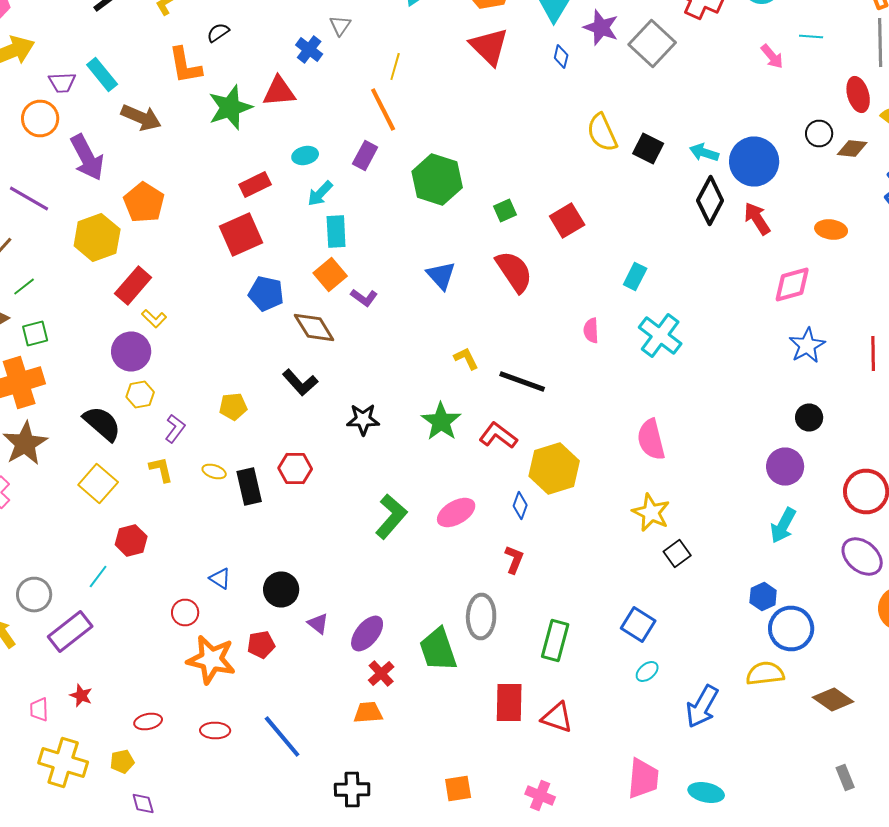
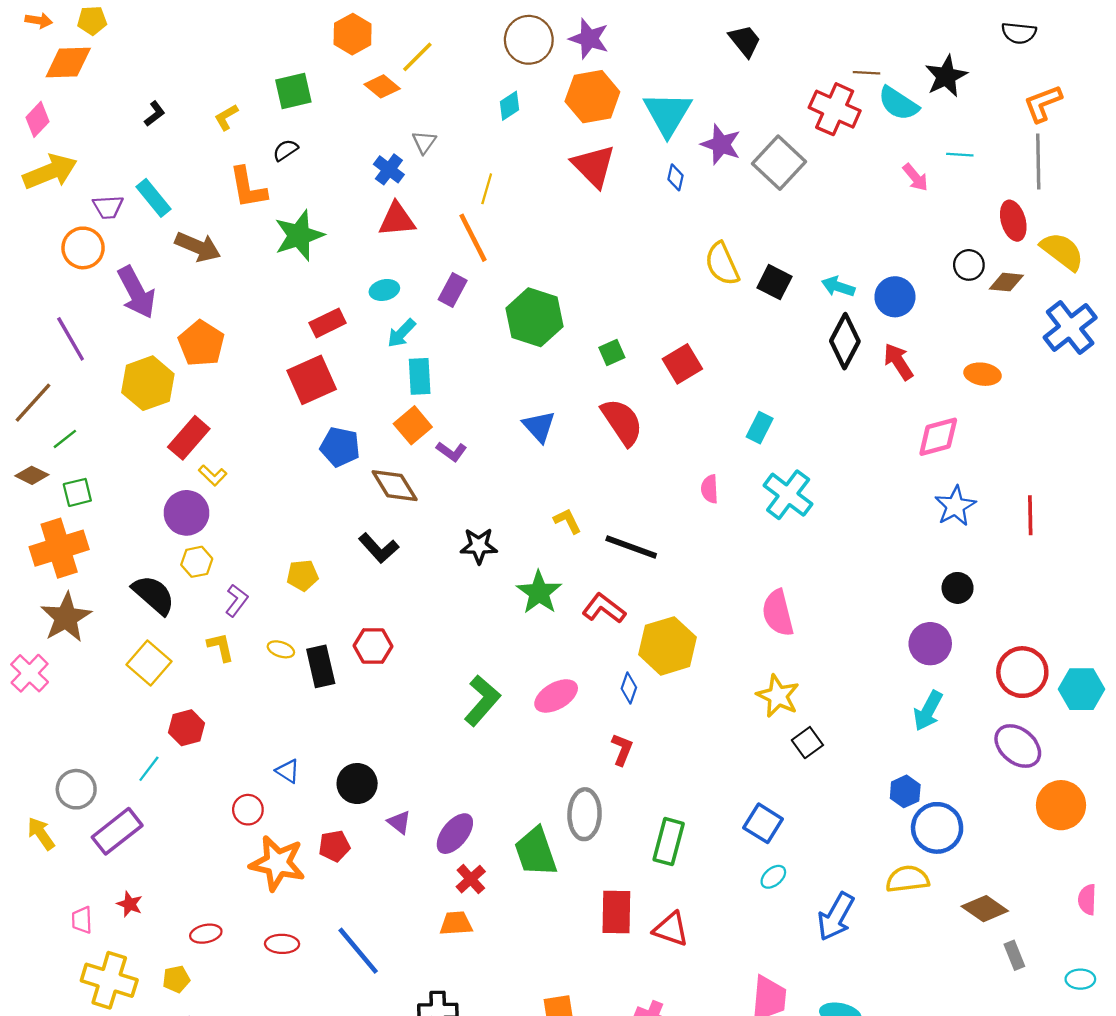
red triangle: (279, 92) -> (397, 219), moved
blue circle: (754, 162) -> (895, 297), size x0.7
purple line: (29, 198) -> (71, 339), turned 30
black star: (363, 420) -> (479, 546), moved
gray rectangle: (845, 778) -> (1014, 955), moved

